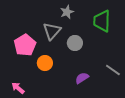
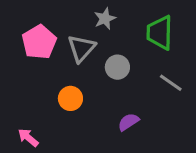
pink pentagon: (25, 45) -> (39, 42), moved
gray line: (113, 70) -> (171, 83), moved

